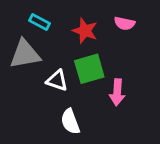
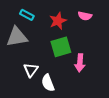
red star: (85, 31) -> (58, 21), turned 30
white triangle: (57, 81) -> (31, 70), moved, turned 49

